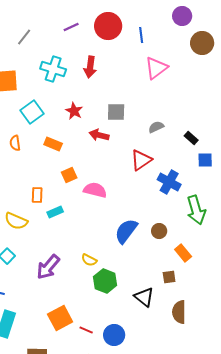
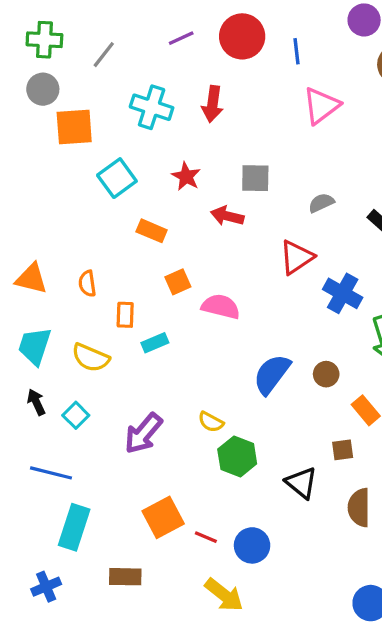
orange semicircle: (15, 143) -> (87, 284), moved

